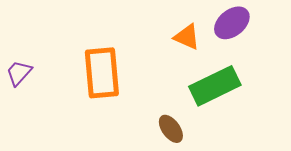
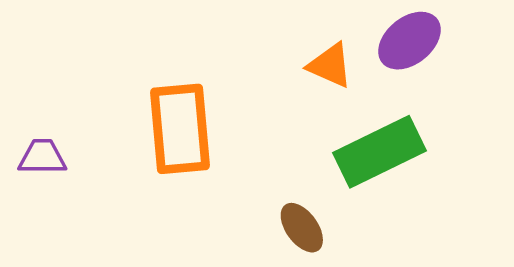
purple trapezoid: (19, 73) -> (42, 157), moved, turned 48

